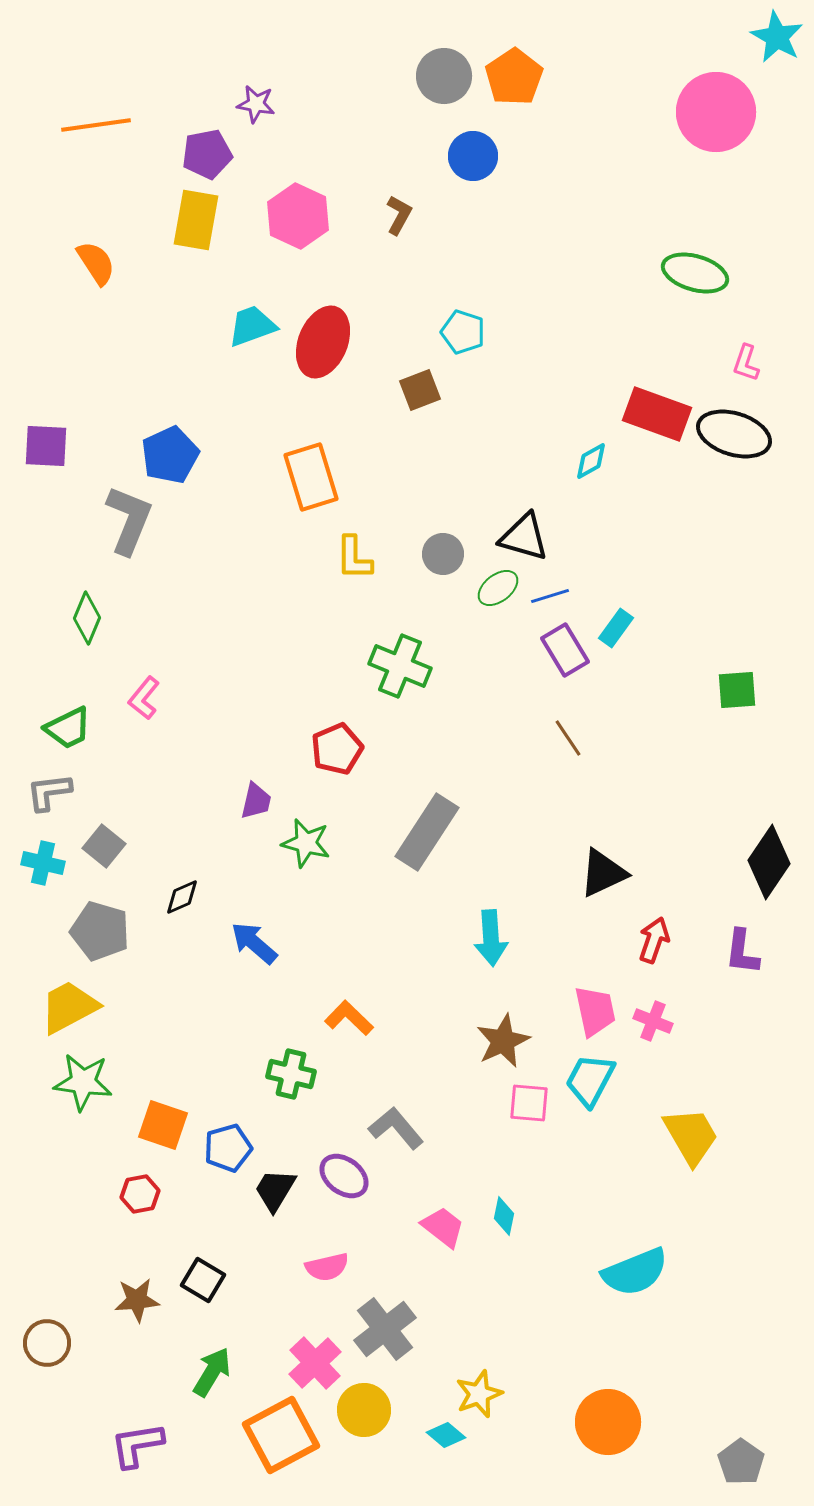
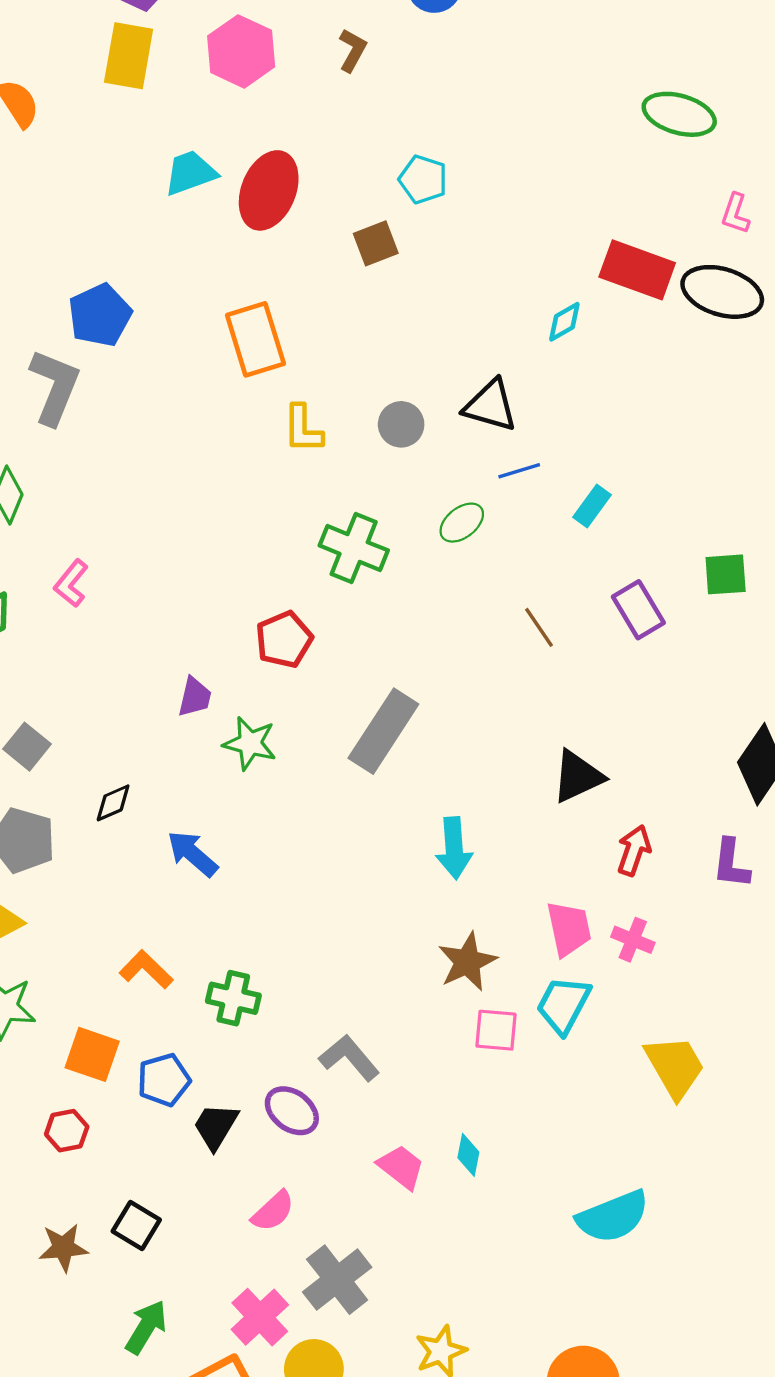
green ellipse: (498, 588) -> (462, 523), moved
purple rectangle: (565, 650) -> (638, 610), moved
orange L-shape: (349, 1018) -> (146, 969), moved
pink semicircle: (327, 1267) -> (273, 1211), turned -30

